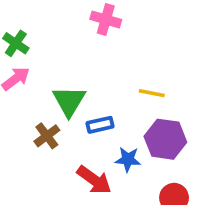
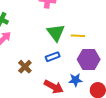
green triangle: (69, 101) -> (56, 33), moved
blue star: (128, 159) -> (75, 80), moved

